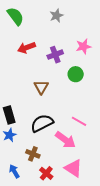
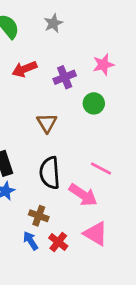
gray star: (57, 16) -> (53, 23), moved
black semicircle: (42, 123) -> (50, 173), turned -65
blue arrow: (14, 171) -> (31, 241), moved

